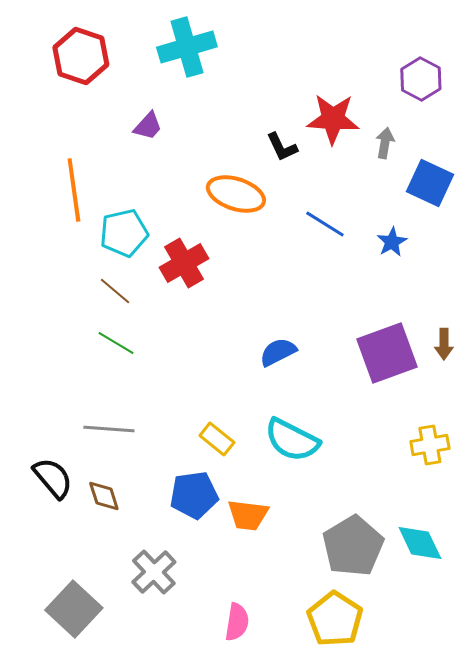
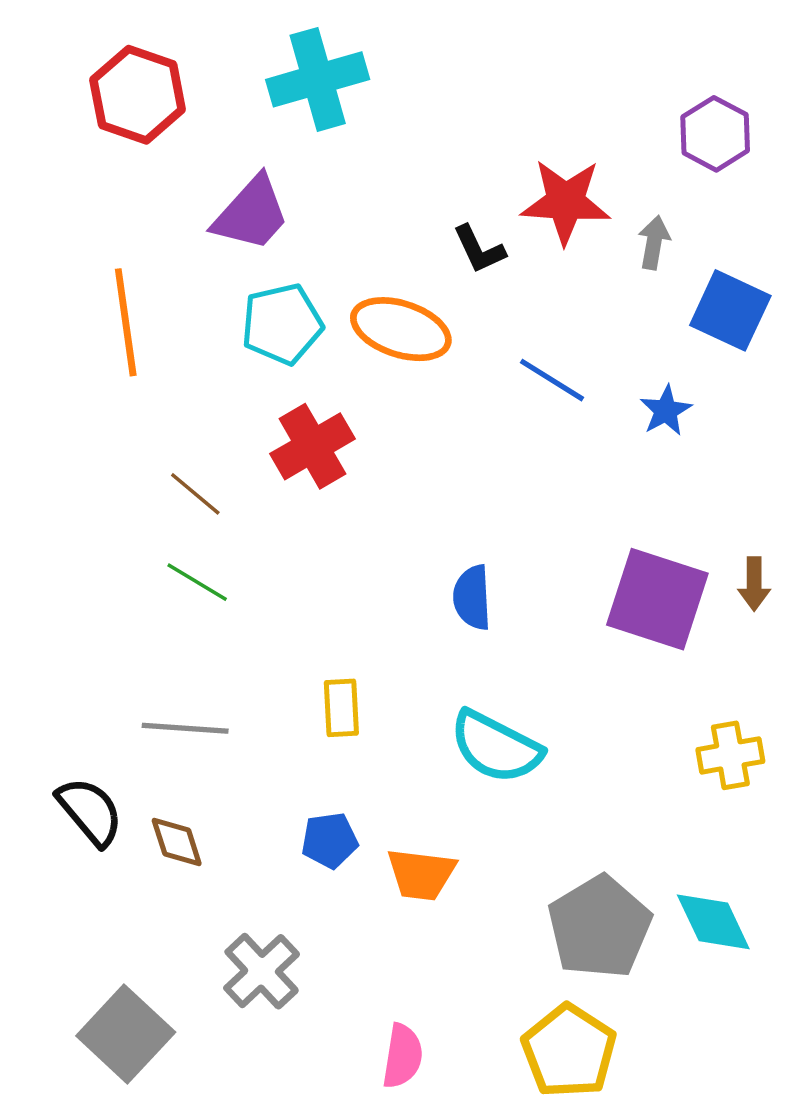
purple trapezoid: (148, 126) -> (251, 214), size x1.6
cyan pentagon: (124, 233) -> (282, 324), moved
blue semicircle: (278, 352) -> (472, 597), turned -66
purple square: (387, 353) -> (657, 599), turned 38
yellow rectangle: (217, 439) -> (341, 708), moved, turned 48
blue pentagon: (194, 495) -> (330, 840), size x0.7

